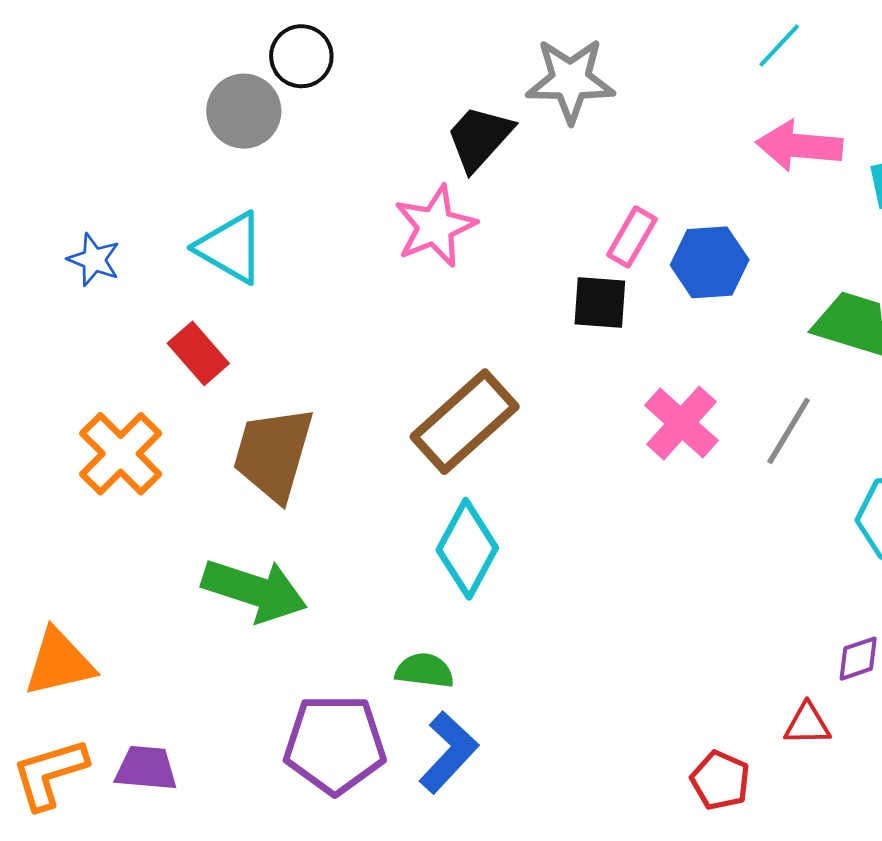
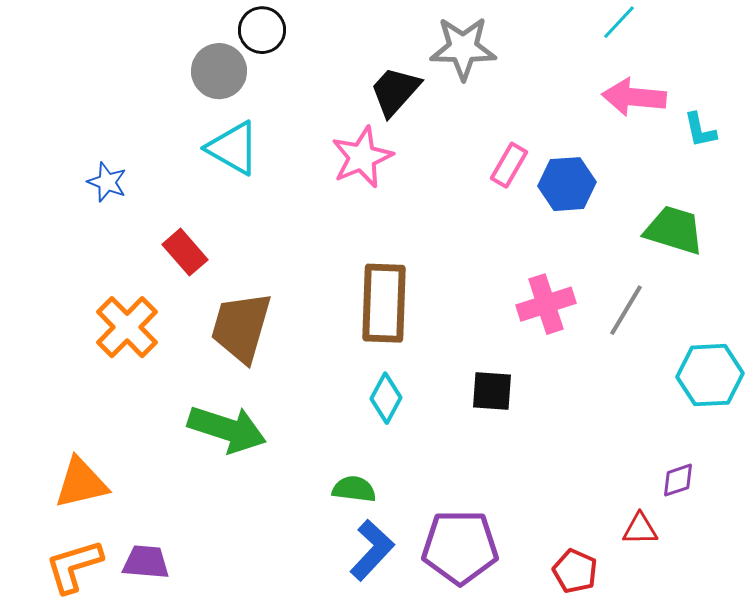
cyan triangle: (230, 248) -> (233, 148), moved
black square: (600, 302) -> (492, 391), moved
brown rectangle: (465, 422) -> (384, 303), turned -46
pink cross: (681, 423) -> (546, 304), turned 30
cyan diamond: (467, 549) -> (386, 398), size x0.7
purple pentagon: (335, 744) -> (460, 547), moved

